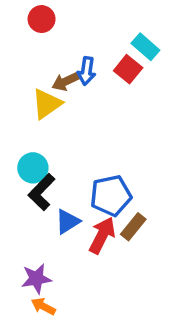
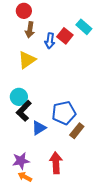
red square: (128, 69) -> (65, 36), moved
brown arrow: (66, 81) -> (30, 30), moved, turned -56
red arrow: (102, 235) -> (56, 163), moved, turned -30

